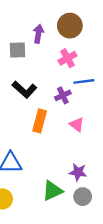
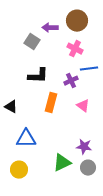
purple arrow: (38, 34) -> (50, 28), turned -98
gray square: (17, 50) -> (32, 42), turned 35
pink cross: (68, 58) -> (75, 49), turned -35
black L-shape: (24, 90) -> (38, 76), turned -40

